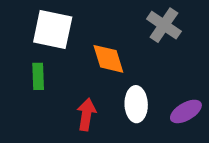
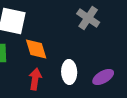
orange diamond: (108, 59) -> (36, 49), moved

